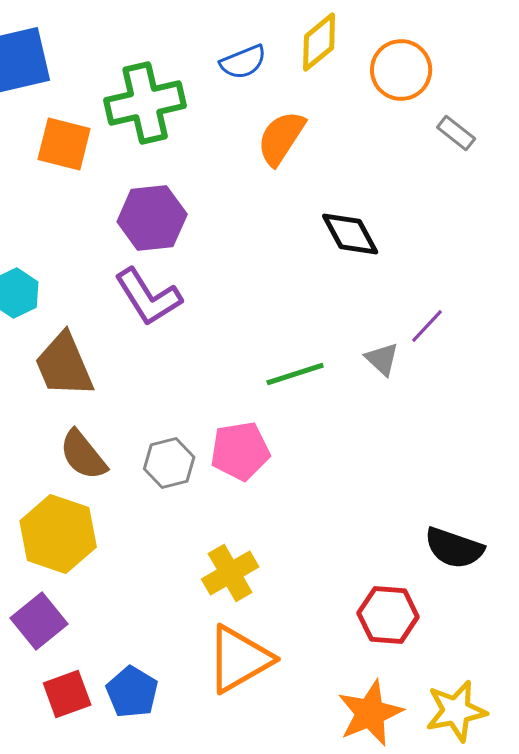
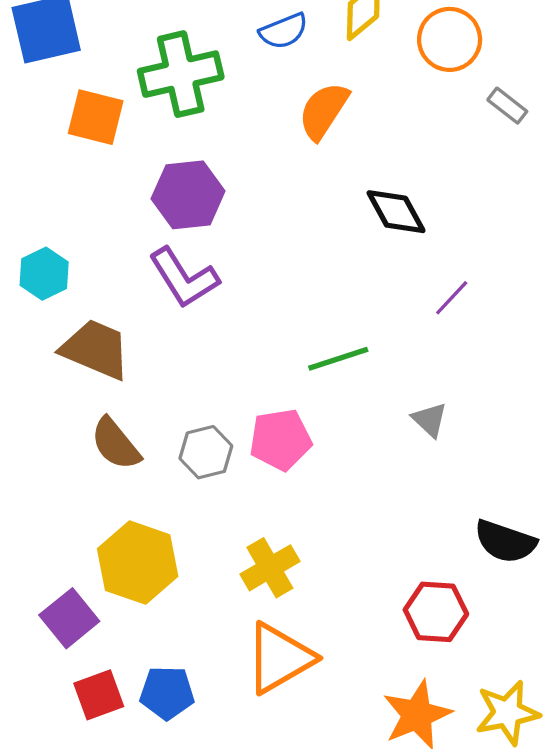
purple line: (427, 326) -> (452, 298), moved
gray triangle: (382, 359) -> (430, 420), moved
brown trapezoid: (64, 365) -> (96, 349), turned 136
yellow hexagon: (58, 534) -> (138, 563), moved
blue pentagon: (132, 692) -> (167, 693), turned -30

